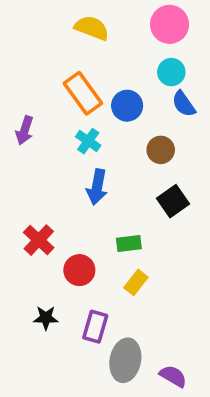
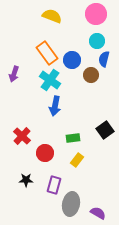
blue semicircle: (184, 104) -> (104, 59), turned 49
cyan cross: (88, 141) -> (50, 80), size x1.5
brown circle: (161, 150) -> (91, 75), moved
black square: (173, 201) -> (105, 130), moved

